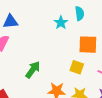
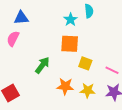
orange square: (88, 45) -> (70, 44), moved

